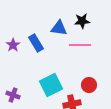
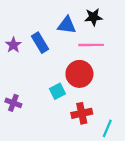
cyan square: (51, 85) -> (57, 91), size x0.6
red circle: (89, 85) -> (79, 74), moved, size x1.5

